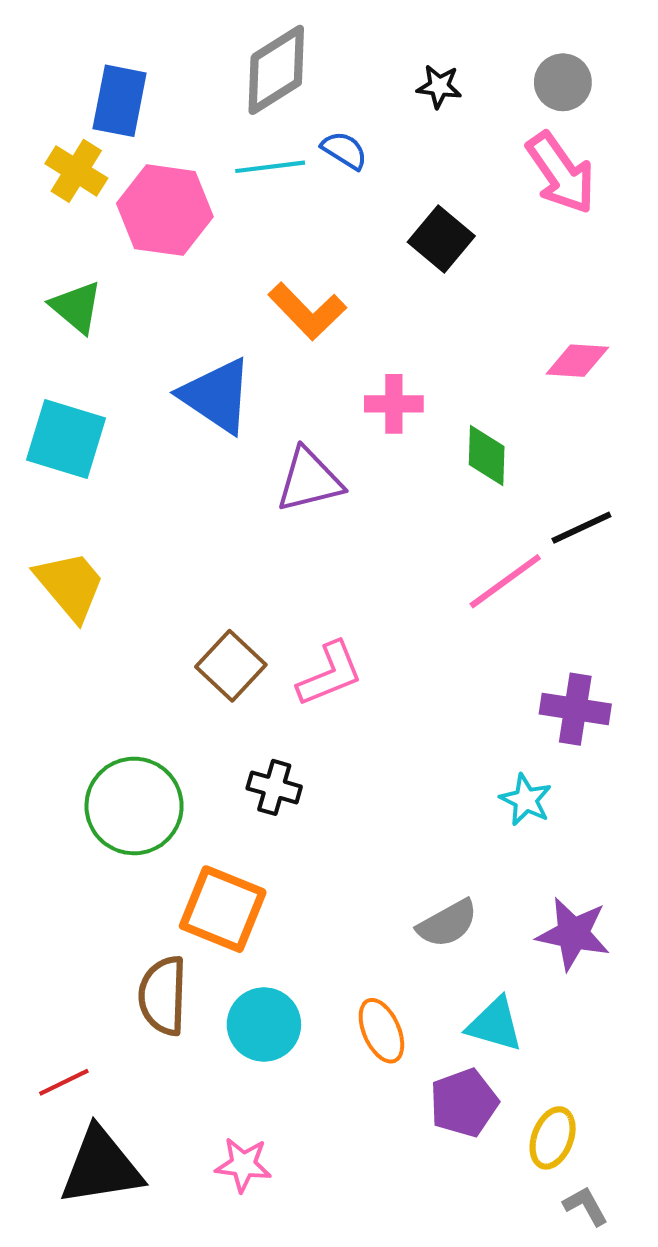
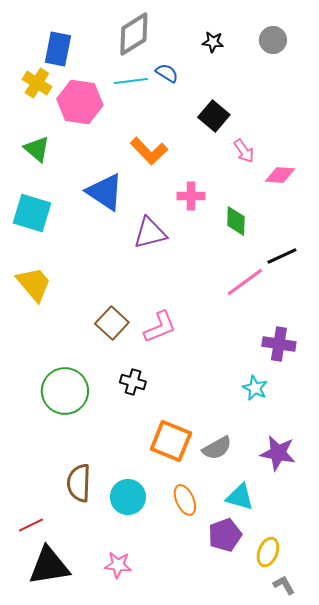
pink arrow: (561, 173) -> (244, 151), moved, size x0.6
orange square: (223, 909) -> (171, 441), moved

